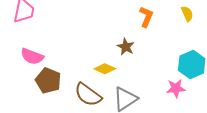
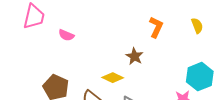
pink semicircle: (32, 56) -> (66, 35), moved, size x0.7

